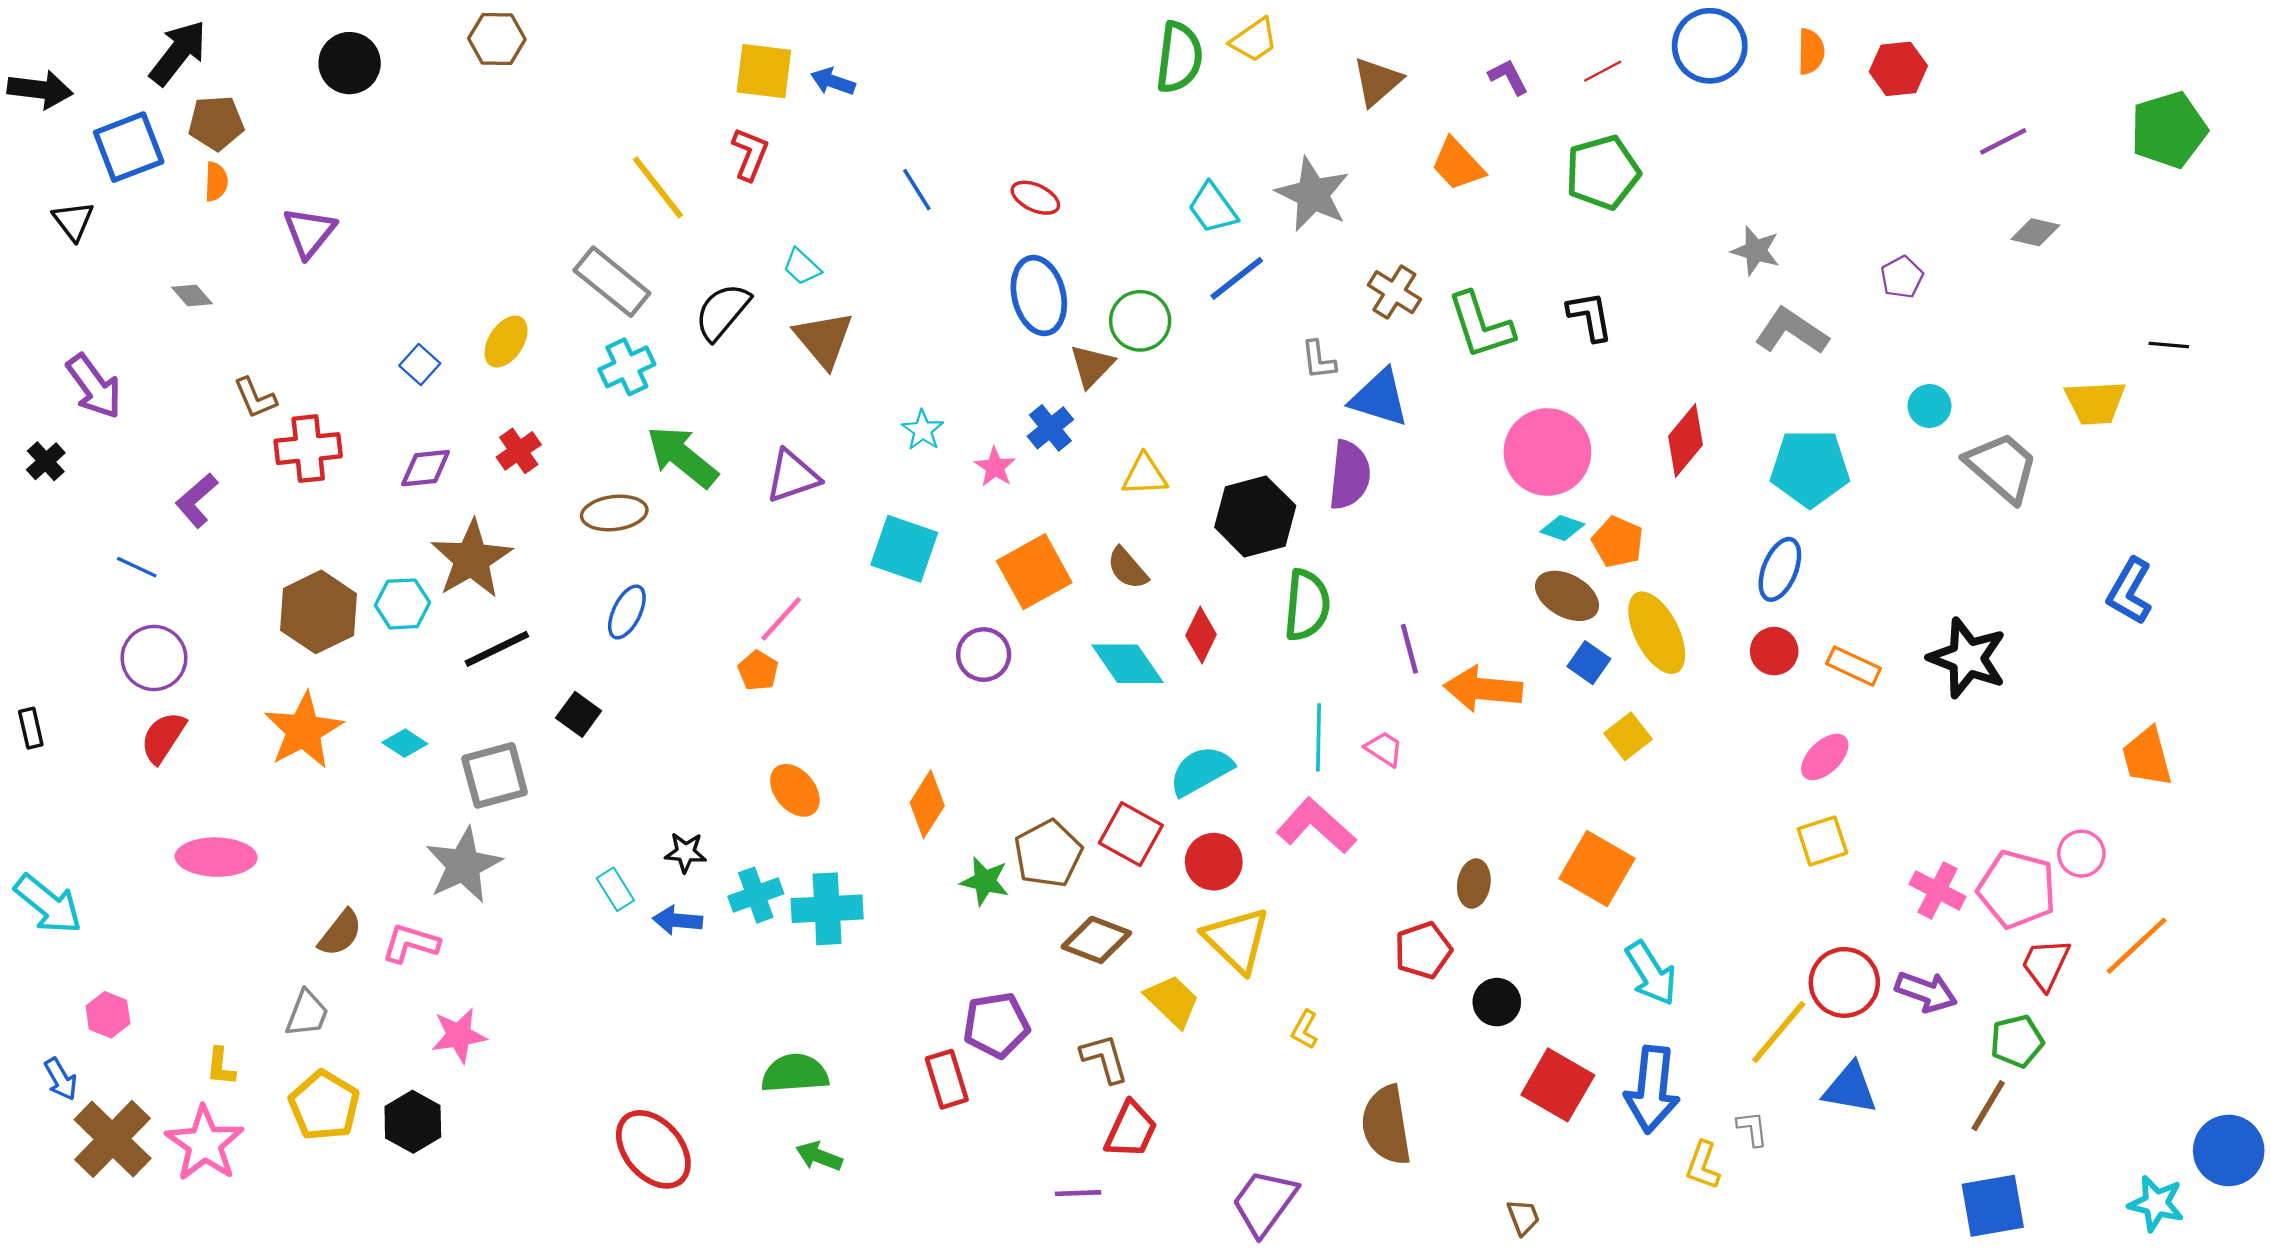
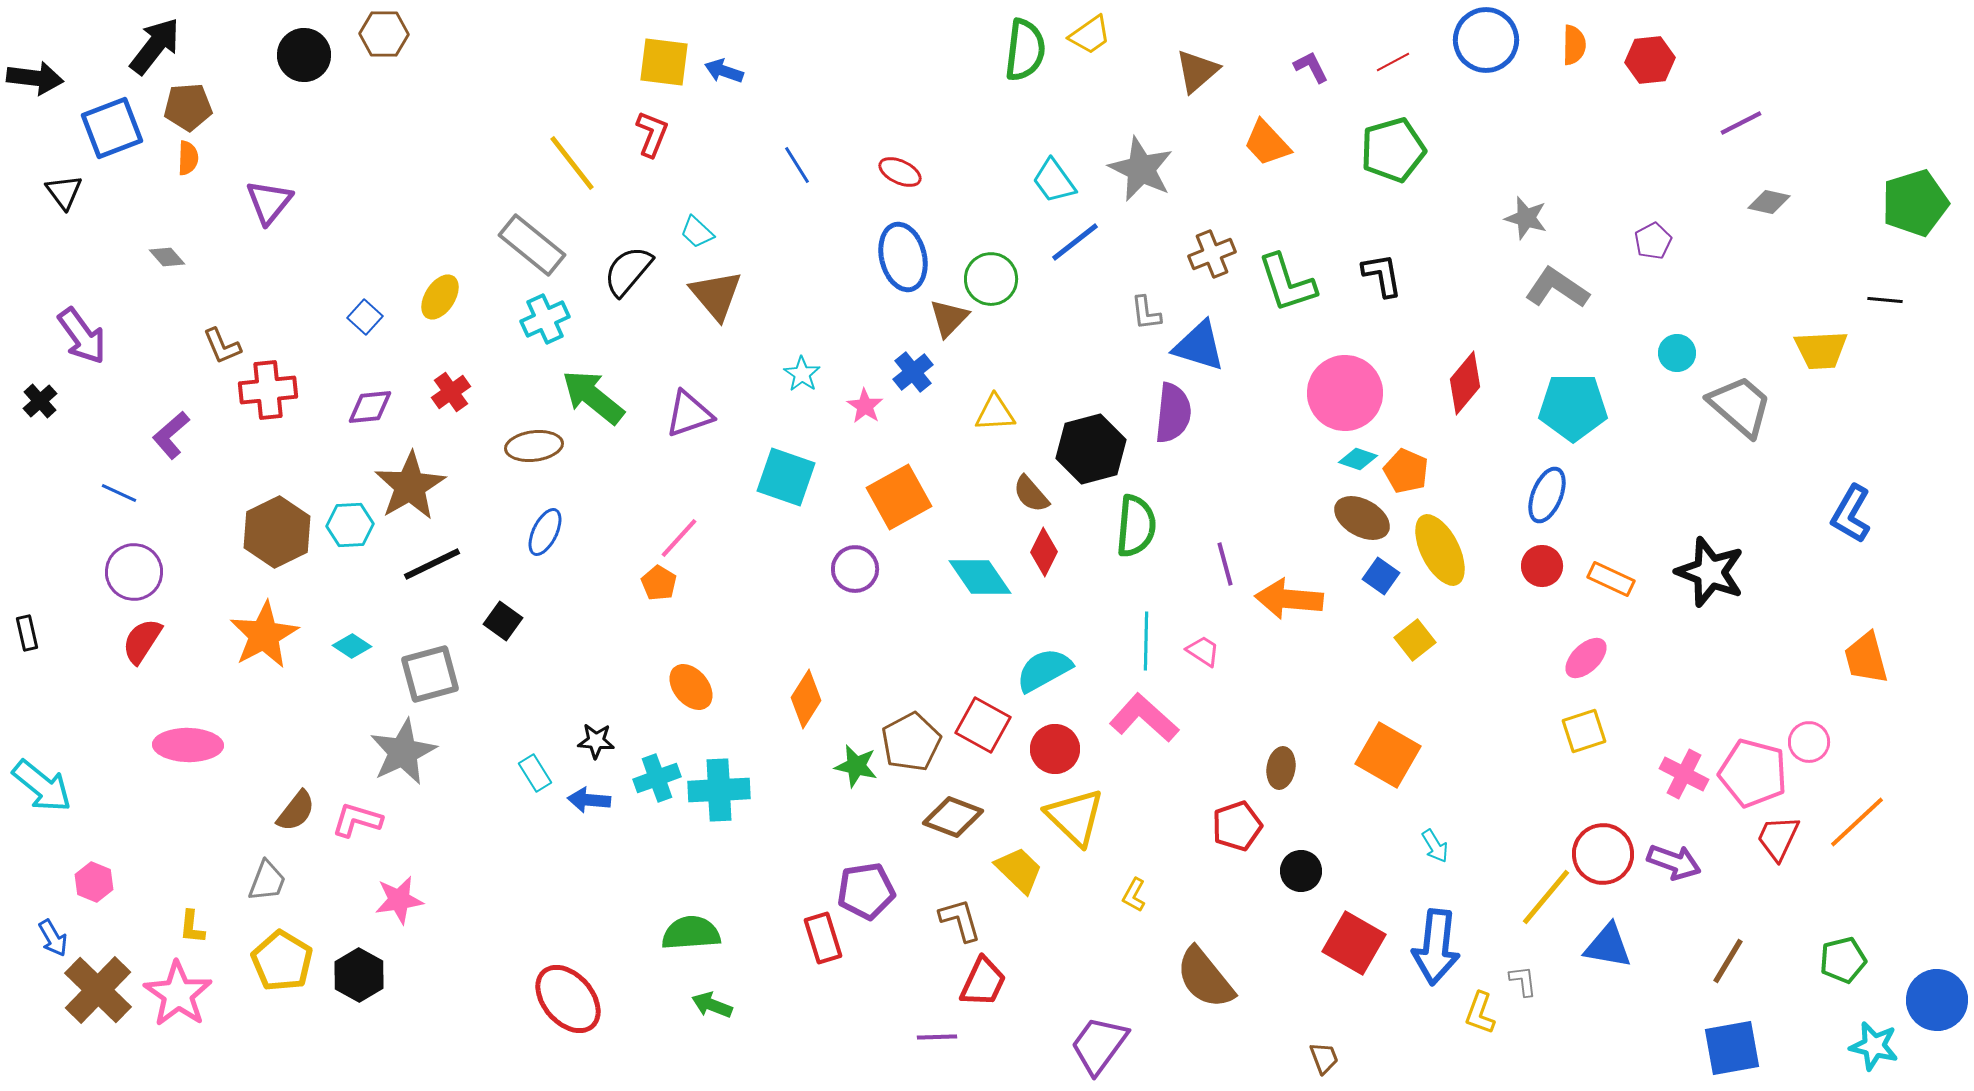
brown hexagon: (497, 39) -> (384, 34), moved
green pentagon: (2169, 130) -> (1915, 203), moved
brown cross: (1394, 292) -> (1212, 254), turned 36
brown semicircle: (1127, 568) -> (1031, 494), moved
cyan arrow: (1651, 973) -> (1435, 846), size x0.6
green pentagon: (2017, 1041) -> (1843, 960), moved
brown semicircle: (1386, 1125) -> (1205, 978), turned -30

